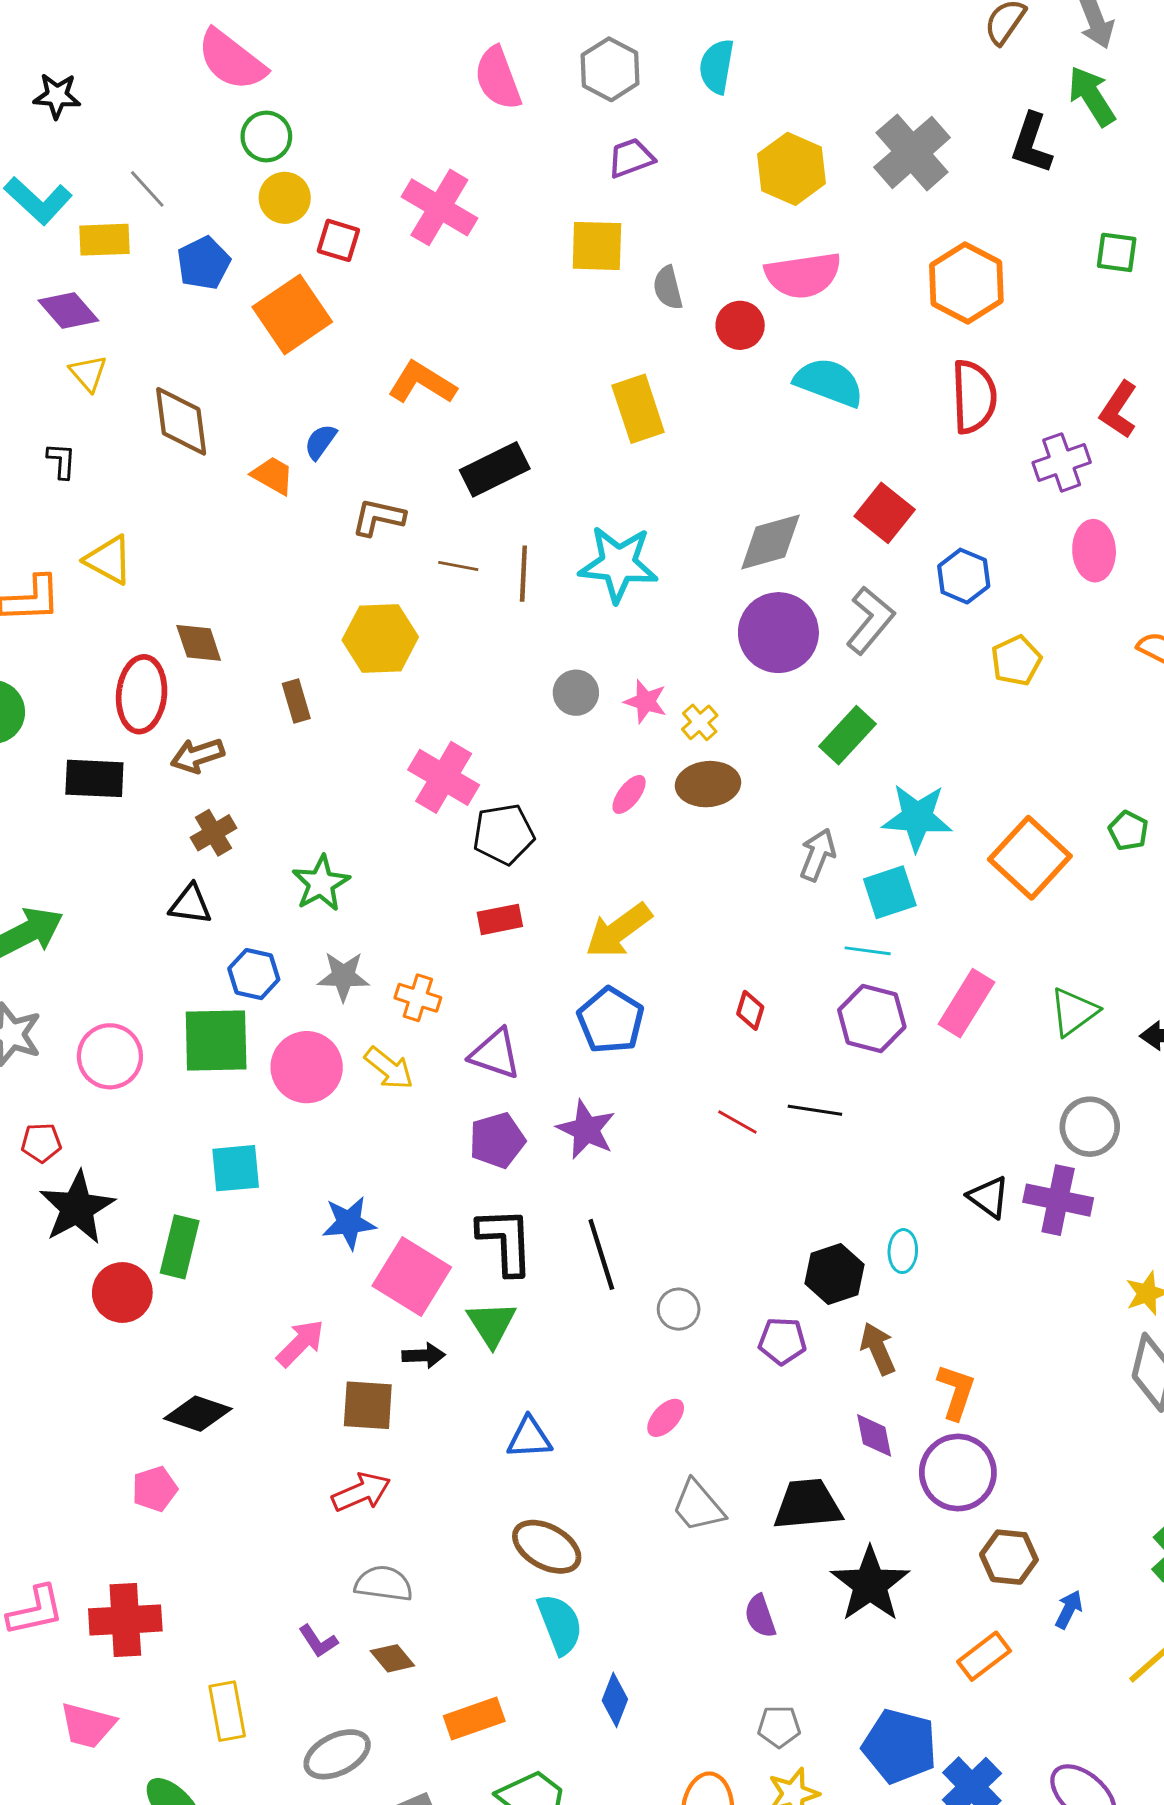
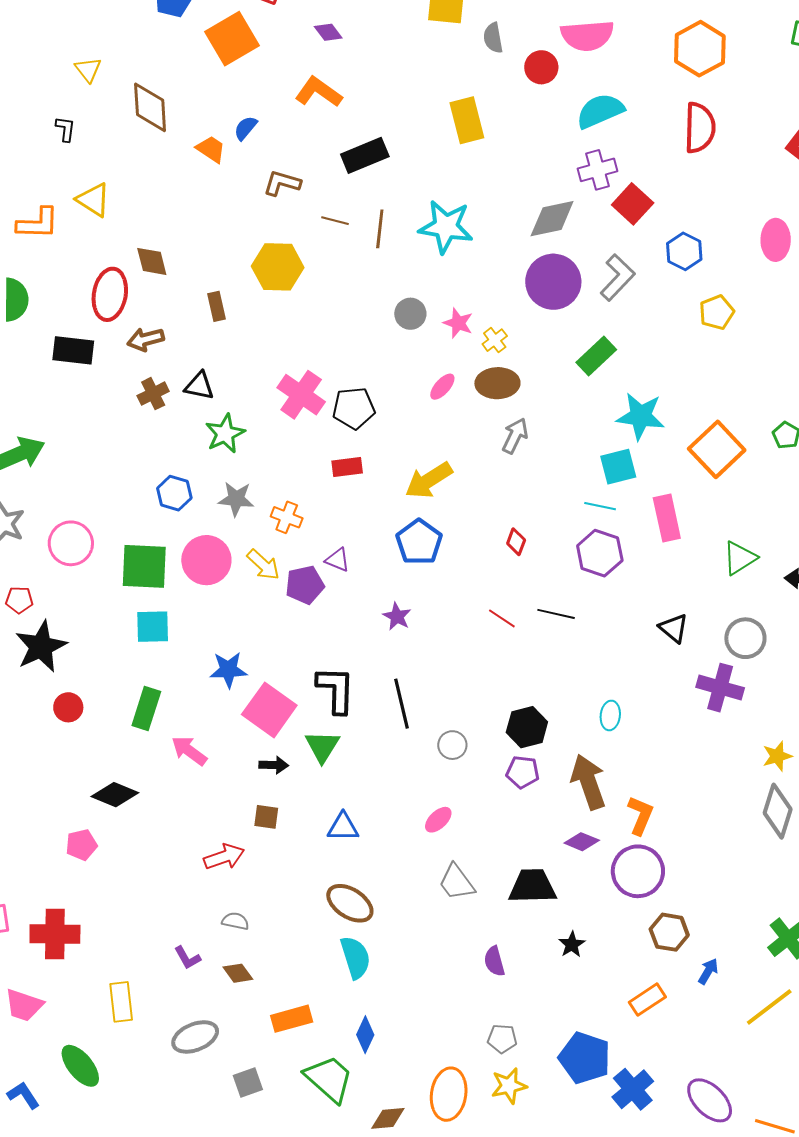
purple diamond: (68, 310) -> (328, 32), moved, size x0.7
cyan semicircle: (829, 382) -> (600, 111), turned -48
purple cross: (1062, 462) -> (597, 170), moved
pink cross: (444, 777) -> (301, 395), moved
gray arrow: (818, 855) -> (515, 436), moved
black triangle: (190, 904) -> (199, 386), moved
pink rectangle: (966, 1003) -> (667, 518), moved, turned -48
green square: (216, 1041) -> (144, 566), moved
purple triangle: (495, 1054) -> (337, 560), size x0.7
purple star: (586, 1130) -> (397, 616), size x0.7
purple pentagon: (497, 1140) -> (305, 585), moved
black triangle: (989, 1197) -> (674, 628), moved
green rectangle: (180, 1247) -> (146, 708), moved
black hexagon: (834, 1274) -> (527, 727), moved
red circle: (122, 1292) -> (68, 707), size x0.7
pink arrow: (300, 1343) -> (189, 751), turned -102
brown arrow: (878, 1349) -> (588, 782), size x1.5
brown square: (368, 1405) -> (266, 817), moved, size x0.7
purple diamond: (874, 1435) -> (582, 842), turned -60
gray semicircle: (384, 1584) -> (235, 921), size x0.7
black star: (870, 1584) -> (572, 944), size x0.5
blue diamond: (615, 1700) -> (365, 1035), moved

